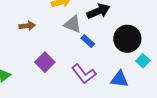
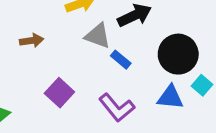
blue triangle: (119, 79) -> (170, 97), moved

